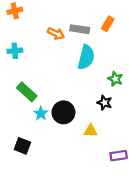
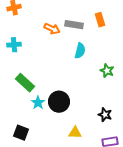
orange rectangle: (108, 24) -> (100, 20), turned -48
cyan semicircle: (86, 57) -> (80, 51), size x0.7
black star: (105, 103) -> (105, 115), moved
yellow triangle: (90, 131) -> (75, 133), moved

